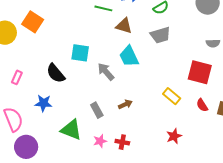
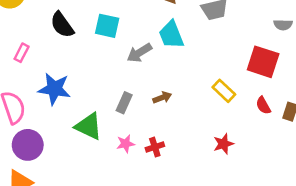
gray arrow: (106, 72) -> (139, 53), turned -84
black semicircle: (56, 73) -> (62, 25), moved
blue star: (43, 103) -> (54, 89), size x1.4
gray rectangle: (97, 110) -> (124, 103), turned 49
red cross: (122, 142) -> (155, 147), turned -32

